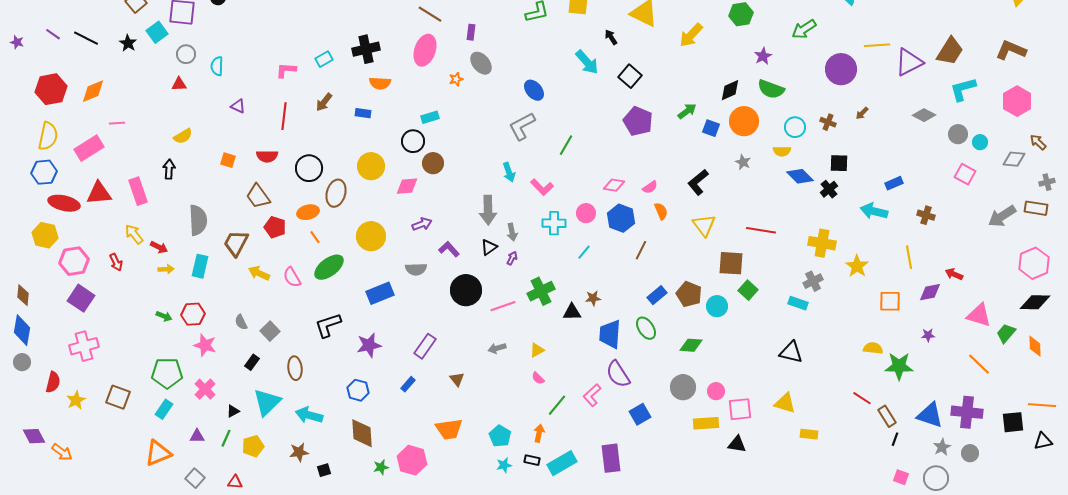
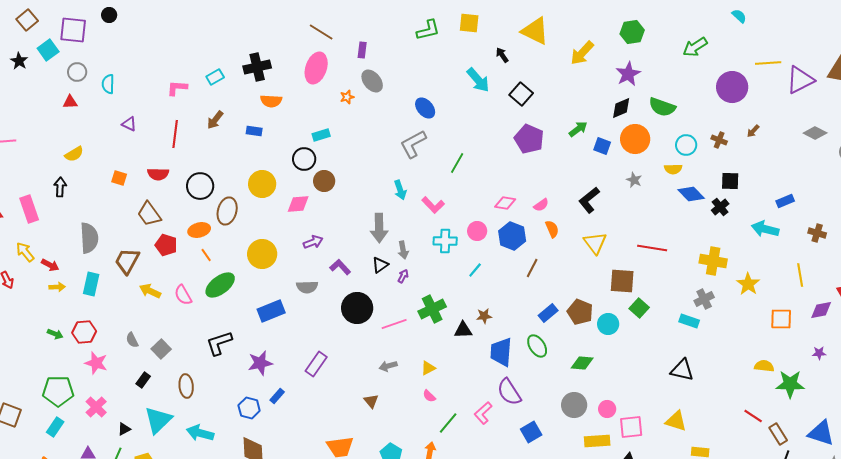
purple star: (763, 56) -> (628, 74), moved, size x1.4
brown triangle: (457, 379) -> (371, 401), moved
blue rectangle: (408, 384) -> (277, 396), moved

